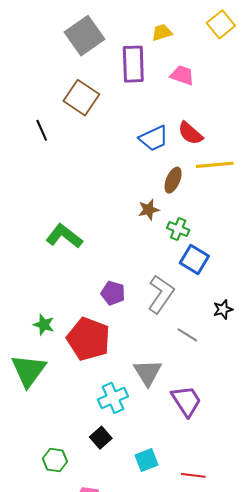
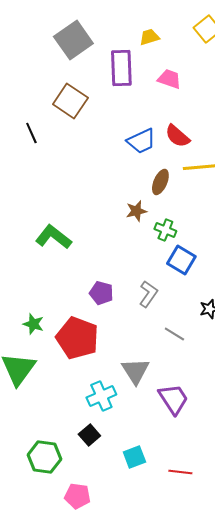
gray L-shape: (161, 294) -> (148, 294), size x0.7
green hexagon: (55, 460) -> (44, 457), size x1.4

